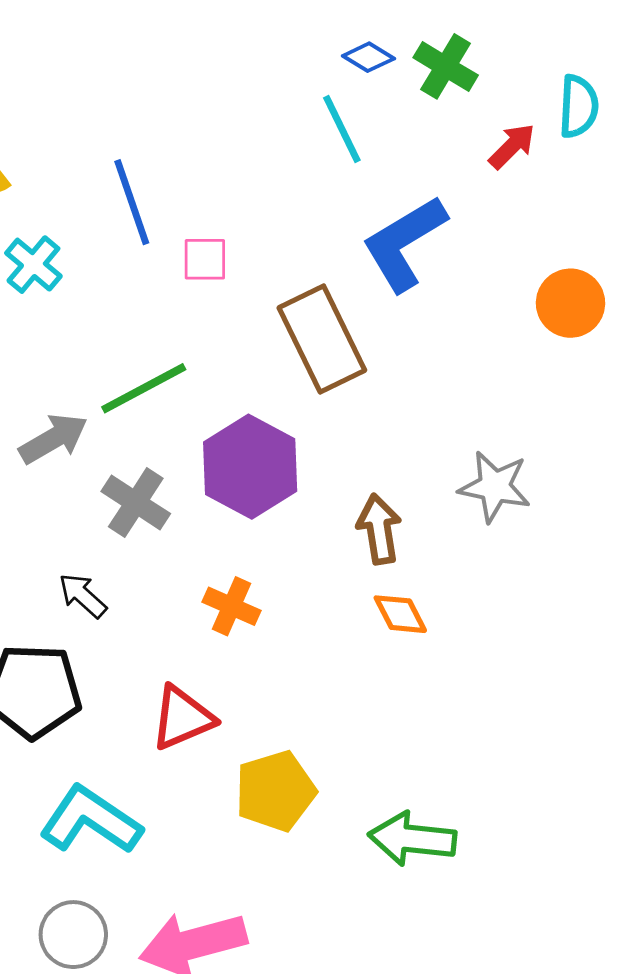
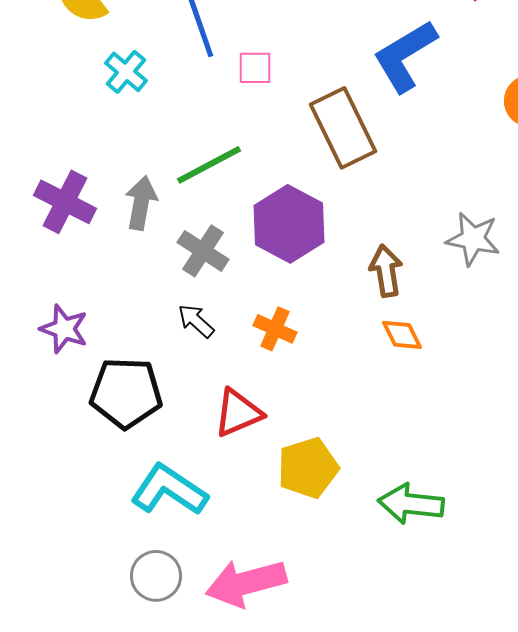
gray arrow: (53, 439) -> (141, 203), turned -50
black arrow: (83, 596) -> (196, 321), moved

